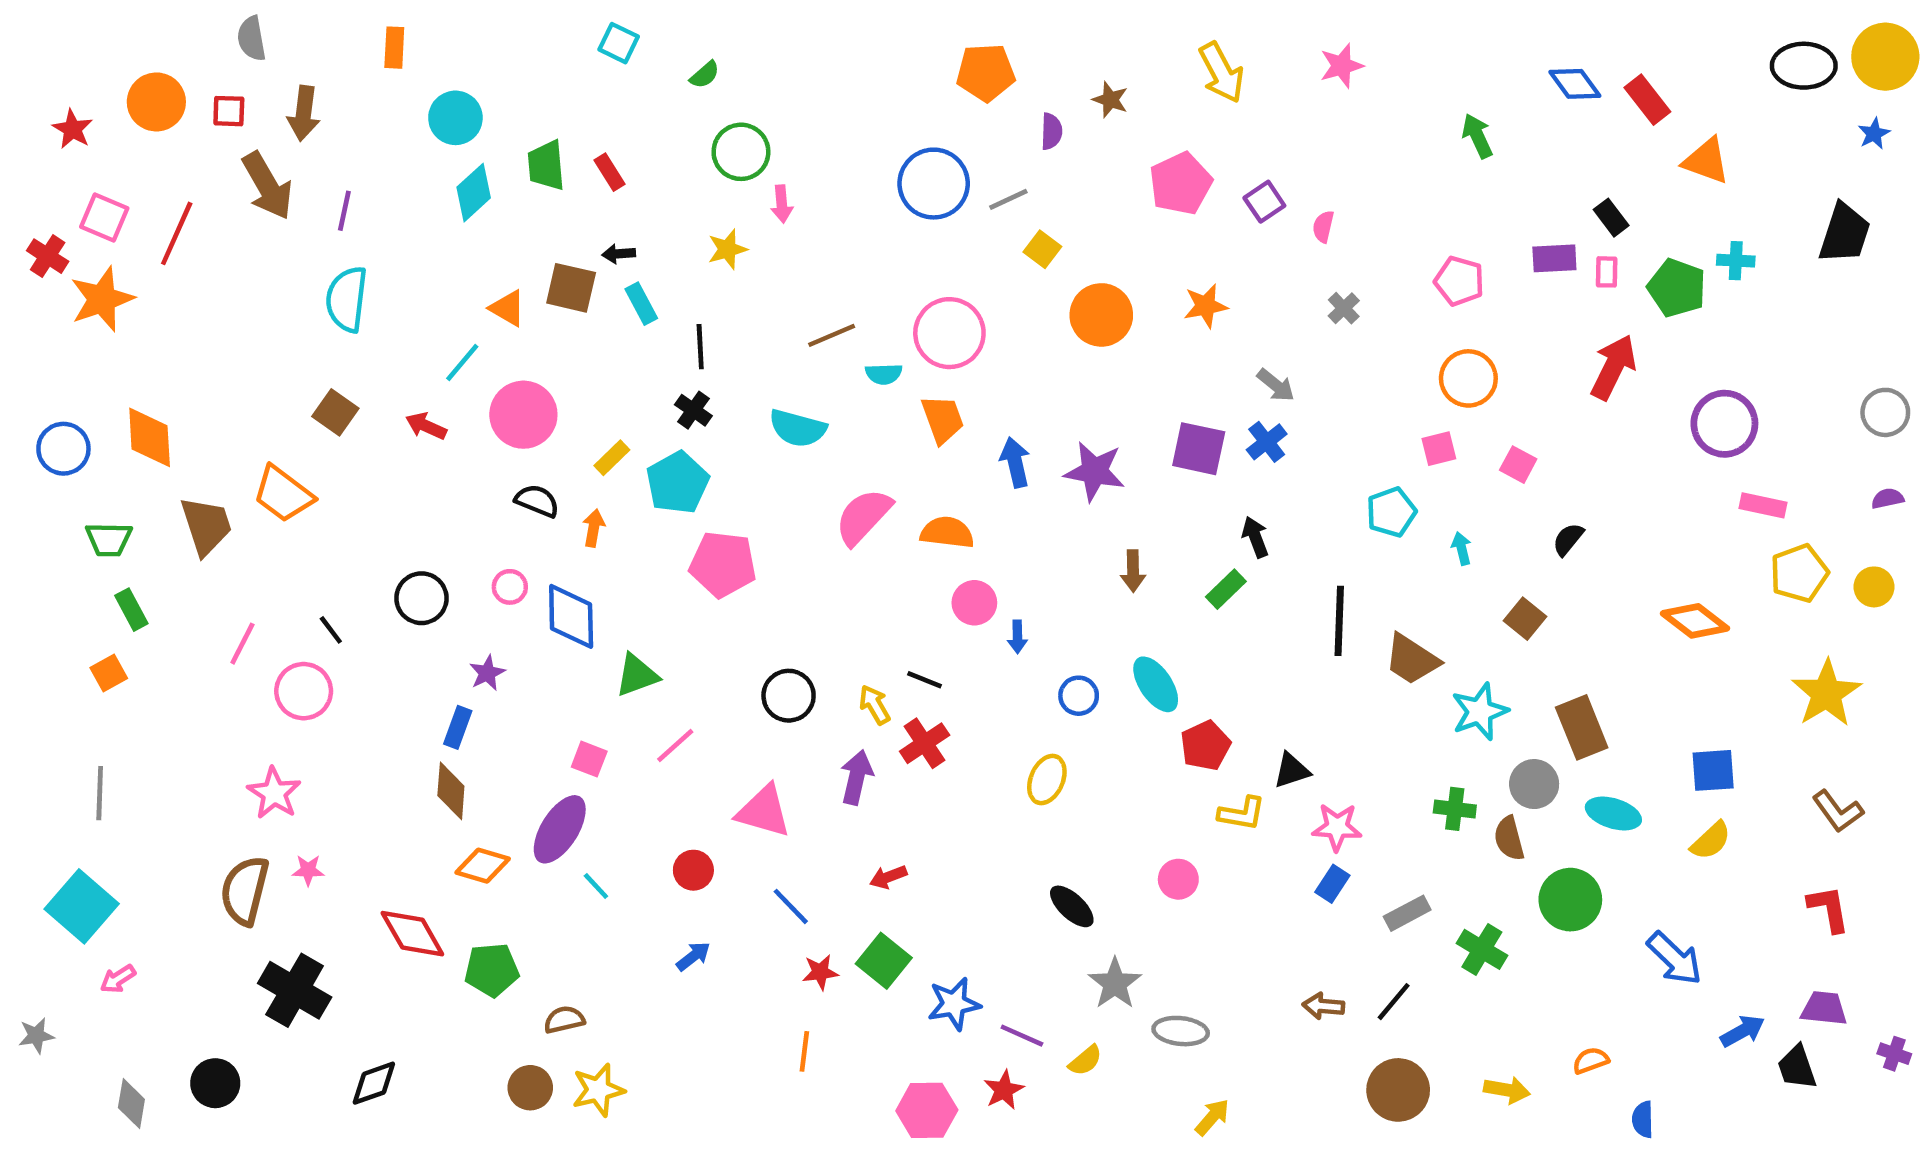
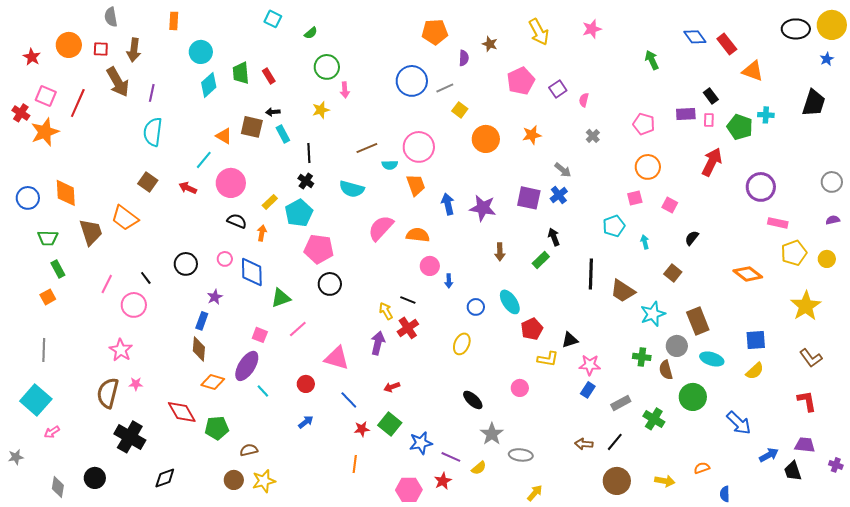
black circle: (789, 696) -> (330, 284), moved

